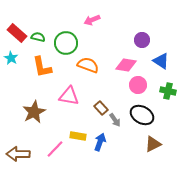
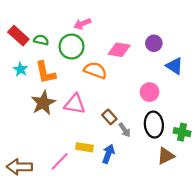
pink arrow: (92, 20) -> (82, 24), moved
cyan star: (11, 58) -> (21, 69), moved
pink diamond: (126, 65) -> (119, 50), moved
green cross: (168, 91) -> (182, 132), moved
brown star: (34, 112) -> (43, 103), moved
black ellipse: (142, 115) -> (154, 125), turned 55

